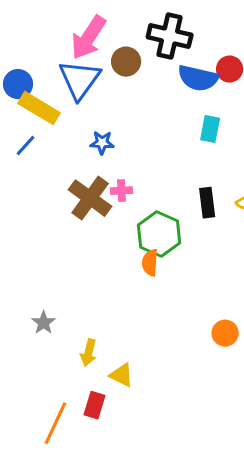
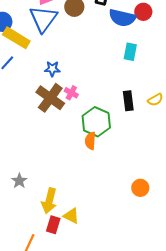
blue star: (102, 143) -> (52, 69), moved
pink cross: (122, 191) -> (71, 93), turned 32
yellow arrow: (89, 353) -> (49, 201), size x1.4
red rectangle: (95, 405) -> (53, 225), moved

